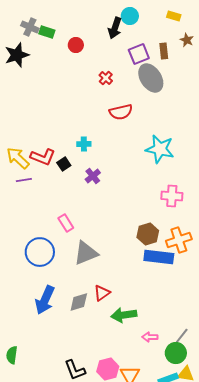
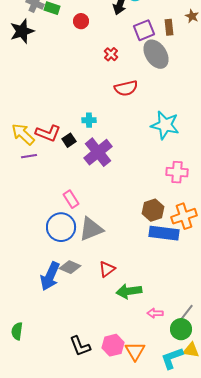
purple cross: (93, 176) -> (98, 152), size x1.8
blue circle: (40, 252) -> (61, 227), moved
gray diamond: (79, 302) -> (70, 267), moved, turned 40

